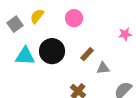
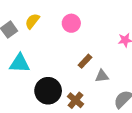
black circle: (52, 51) -> (48, 91), moved

